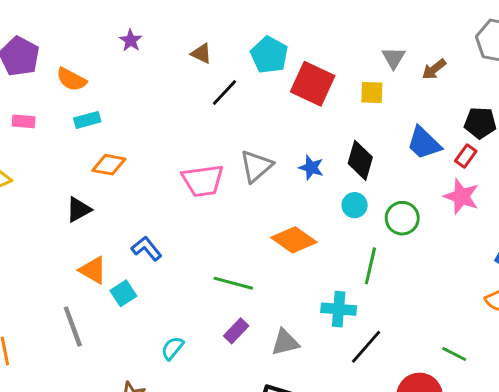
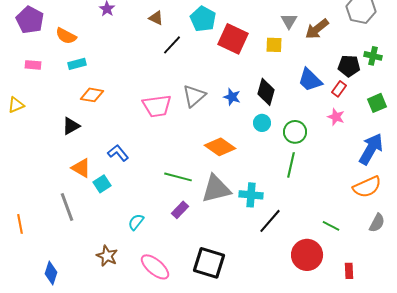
brown arrow: (434, 69) -> (317, 29), size x1.4
pink star: (461, 196) -> (336, 117), size x0.7
green line: (370, 266) -> (291, 165), moved
gray triangle: (285, 342) -> (216, 189), moved, size x1.5

